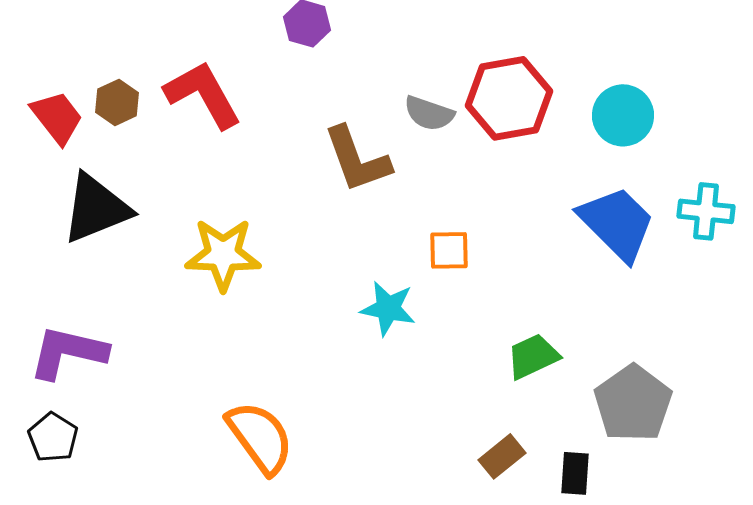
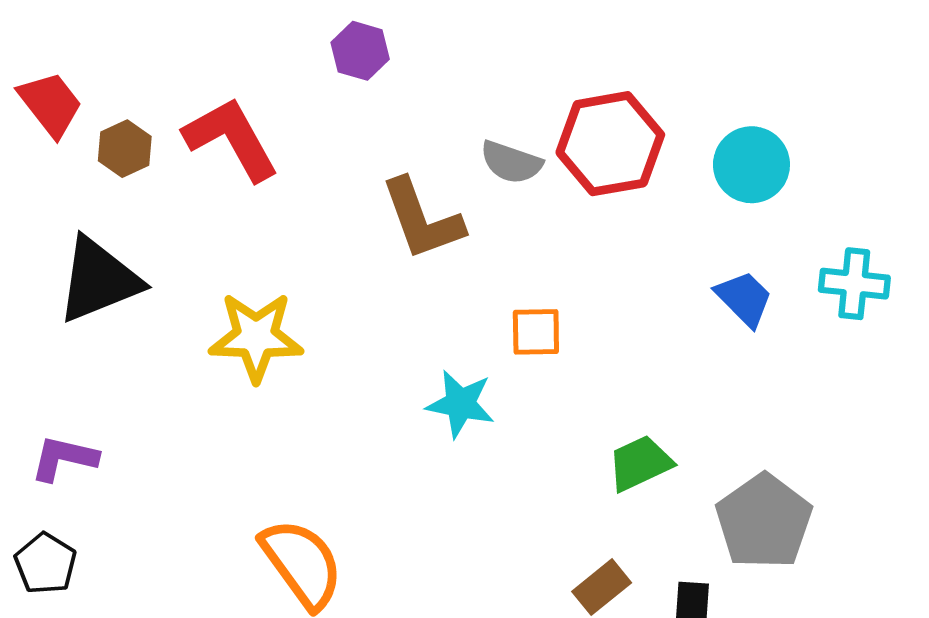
red trapezoid: (57, 117) -> (50, 104), moved
blue trapezoid: (617, 223) -> (744, 298), size x0.6
purple L-shape: (68, 352) -> (64, 458), size x0.7

